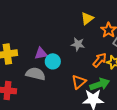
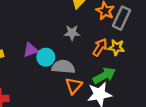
gray semicircle: (36, 74) -> (63, 67), moved
orange triangle: (79, 82) -> (74, 86), moved

